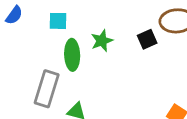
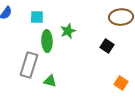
black square: (147, 39) -> (107, 46), moved, turned -32

